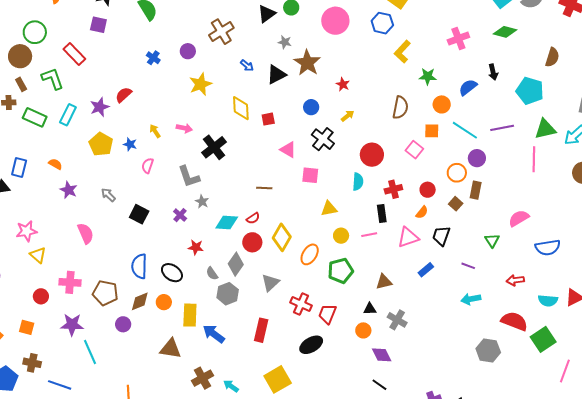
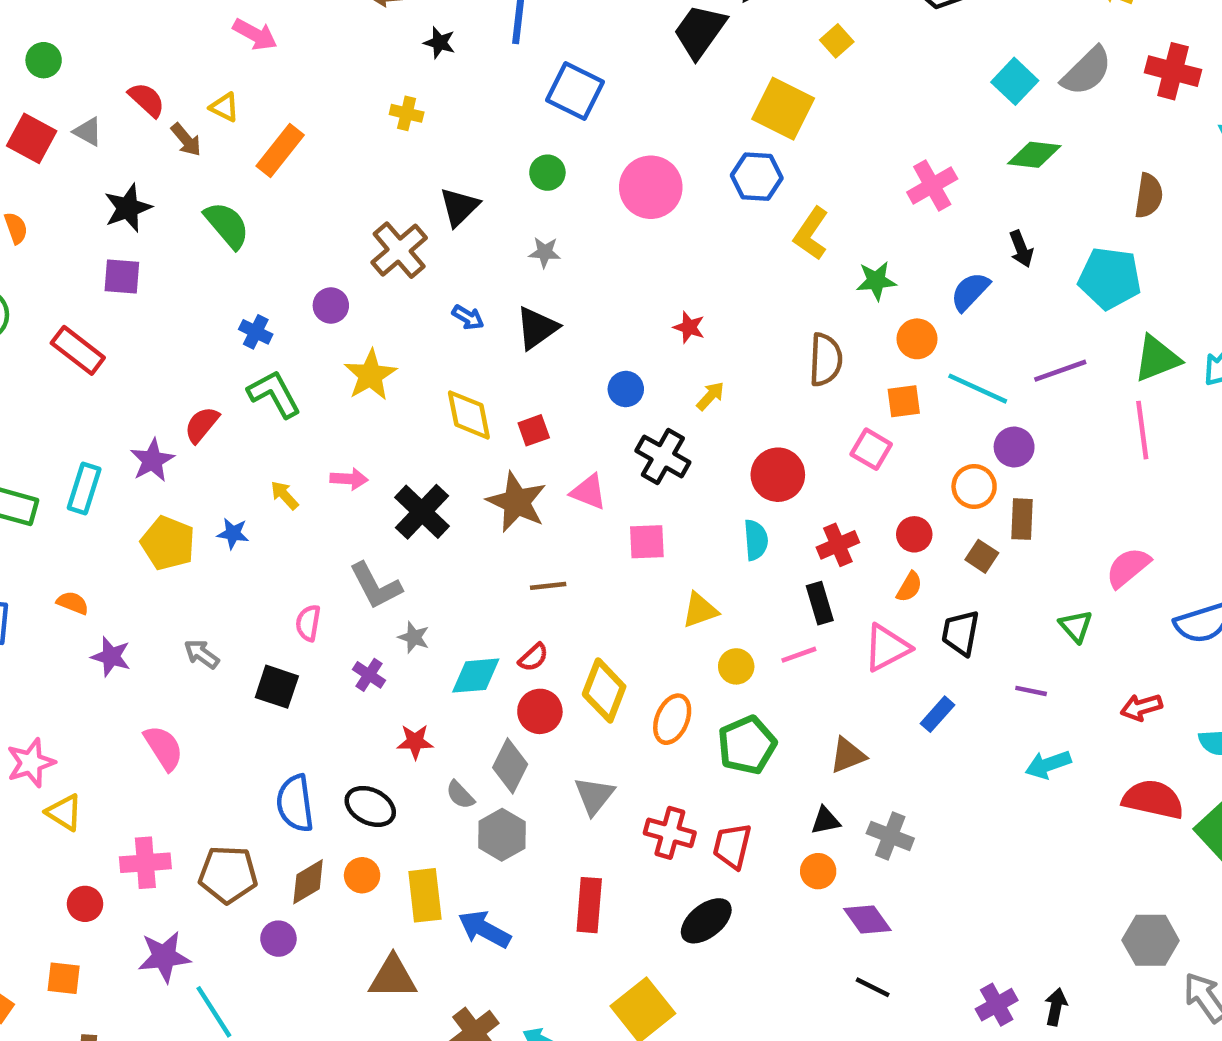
black triangle: (267, 14) -> (459, 207), moved
brown star: (307, 63) -> (517, 502), moved
green L-shape: (53, 79) -> (274, 394), moved
pink semicircle: (148, 166) -> (308, 623), moved
gray hexagon: (488, 350) -> (1151, 940), moved

